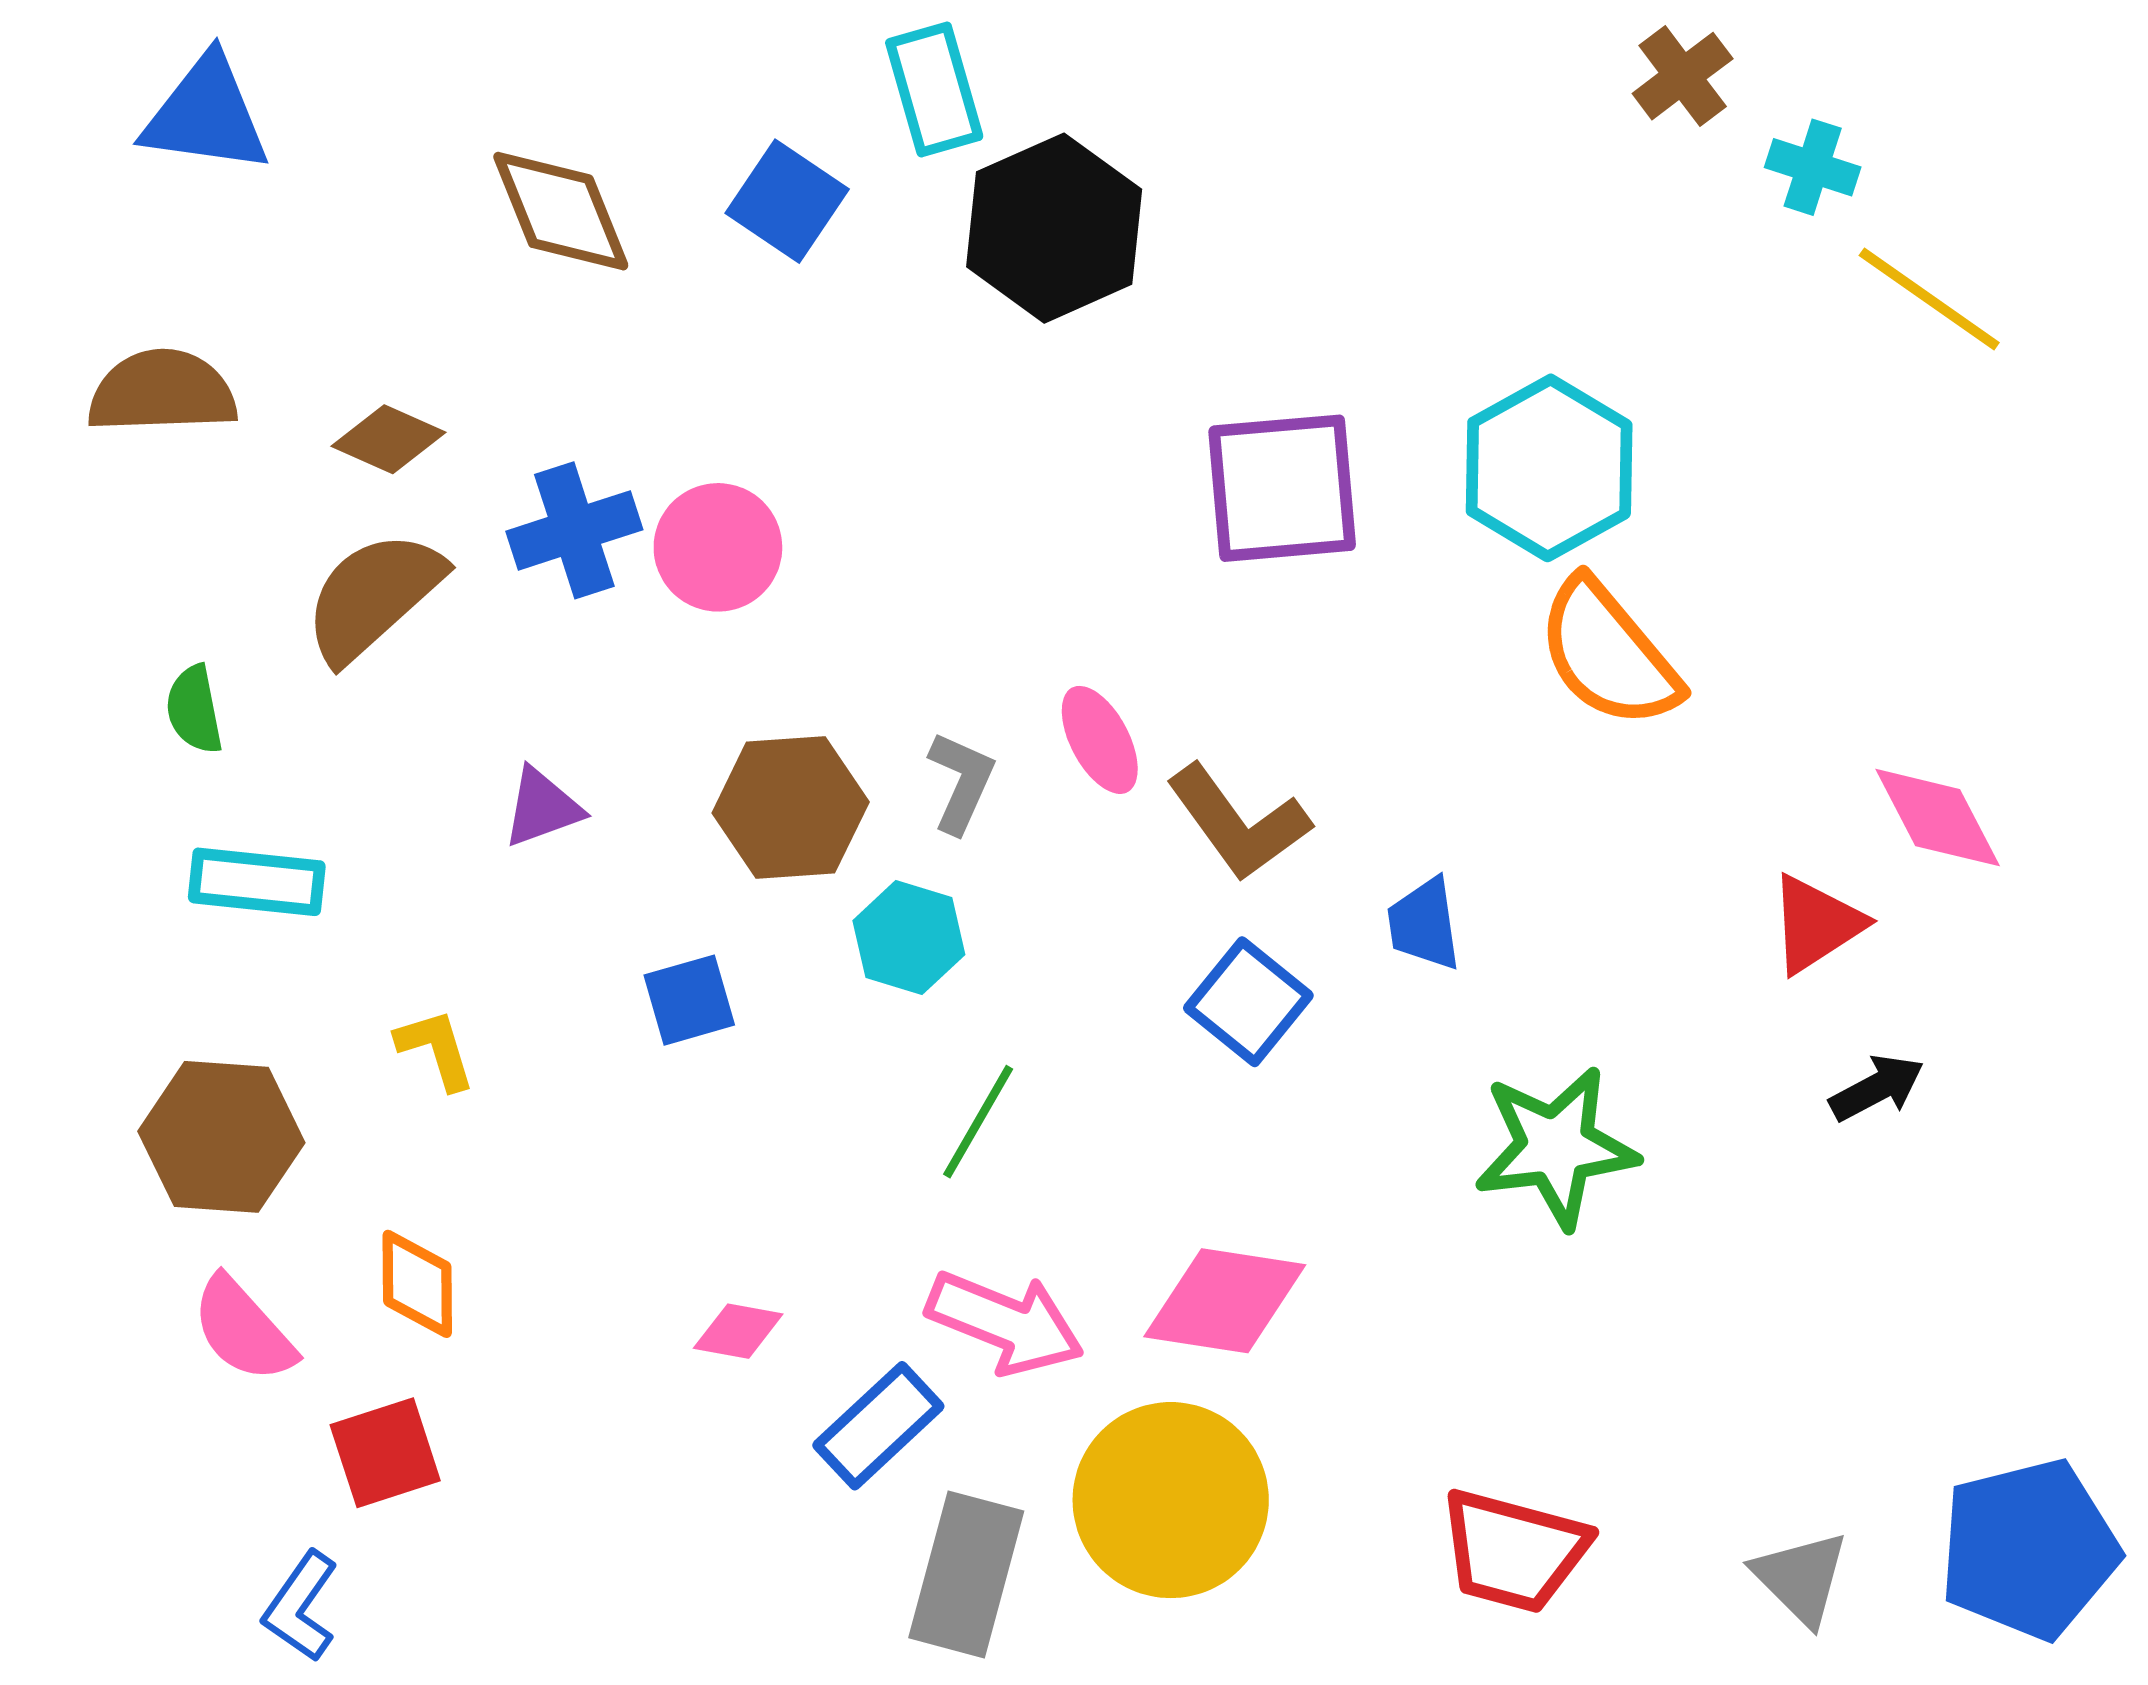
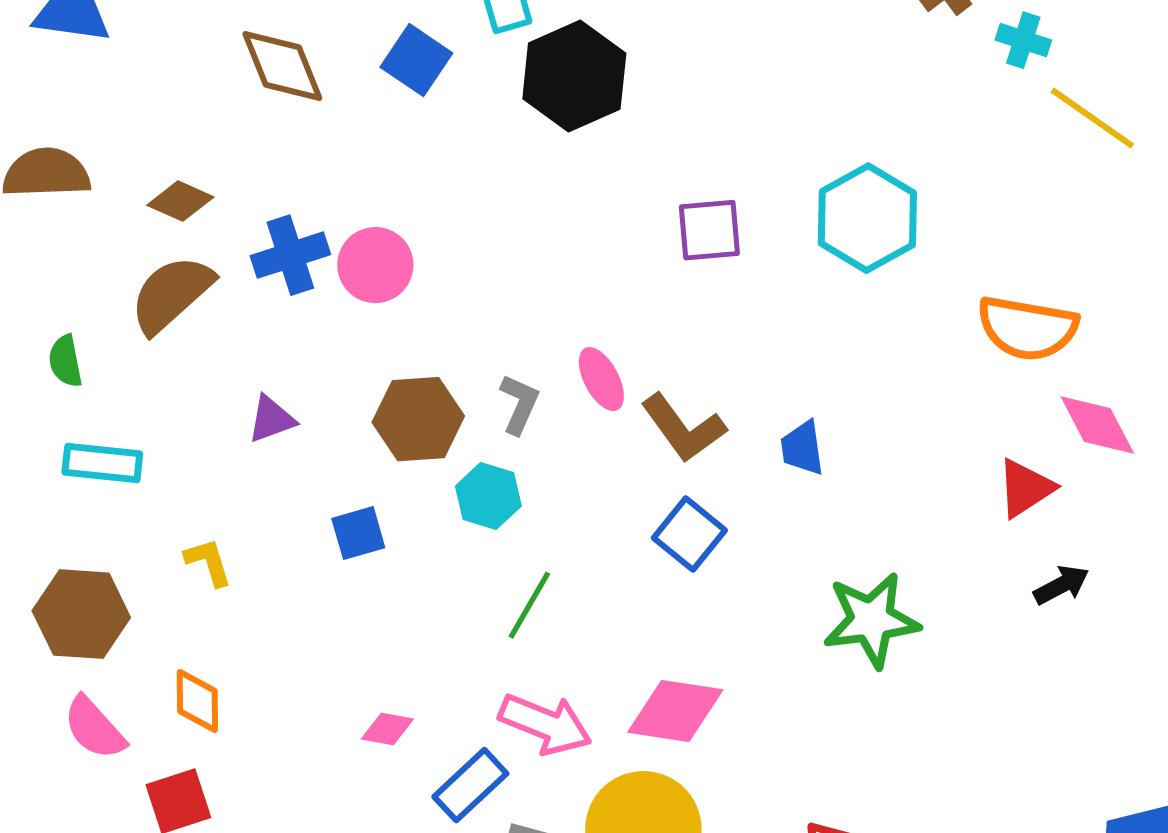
purple square: (1282, 488) -> (709, 230), size x0.7
orange semicircle: (1608, 654) -> (1027, 328), moved, turned -40
blue trapezoid: (1424, 924) -> (802, 448), moved

